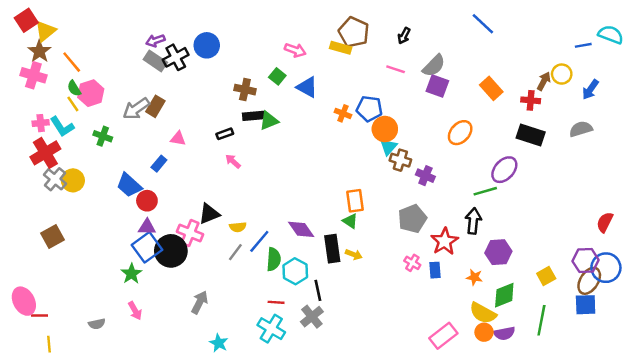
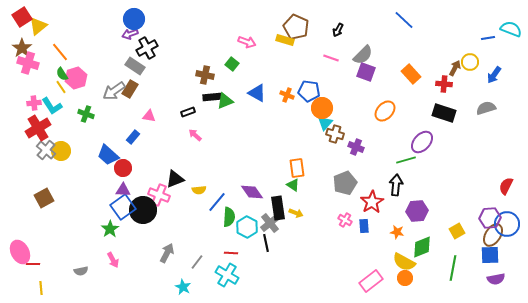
blue circle: (207, 45) -> (134, 19), moved
brown star: (39, 51) -> (22, 48), moved
gray rectangle: (155, 61) -> (135, 66), moved
blue triangle: (307, 87) -> (257, 93), moved
gray line: (235, 252) -> (197, 262), moved
gray cross: (312, 317) -> (270, 223), moved
purple semicircle: (504, 333) -> (496, 279), moved

